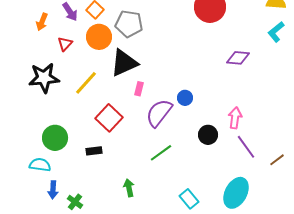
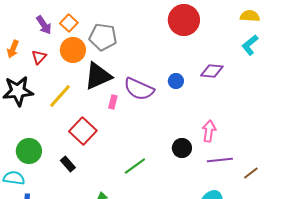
orange arrow: (42, 22) -> (13, 49), moved
blue circle: (185, 98) -> (176, 81), moved
purple semicircle: (159, 113) -> (139, 89), moved, turned -104
purple line: (246, 147) -> (220, 160), turned -60
black rectangle: (94, 151) -> (68, 164), turned 56

